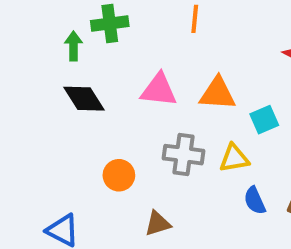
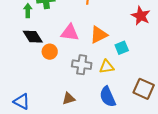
orange triangle: (217, 94) -> (99, 35), turned -30
orange circle: (119, 175) -> (50, 52), moved
blue semicircle: (255, 201) -> (108, 97), moved, size x1.5

